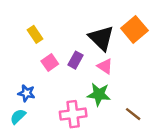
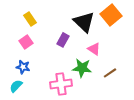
pink square: (50, 63) -> (26, 42), moved
pink triangle: (105, 66) -> (94, 49), moved
brown line: (133, 114) -> (110, 73), moved, turned -72

